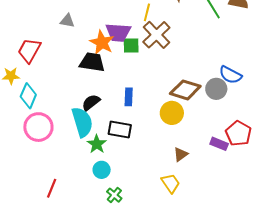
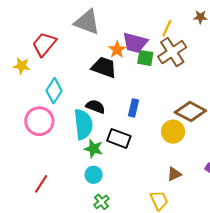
gray triangle: (67, 21) -> (87, 22), size x1.8
orange star: (102, 43) -> (117, 50), size x0.7
cyan diamond: (28, 96) -> (54, 91), moved
black semicircle: (91, 102) -> (95, 107), turned 48
green star: (97, 144) -> (94, 149), turned -30

